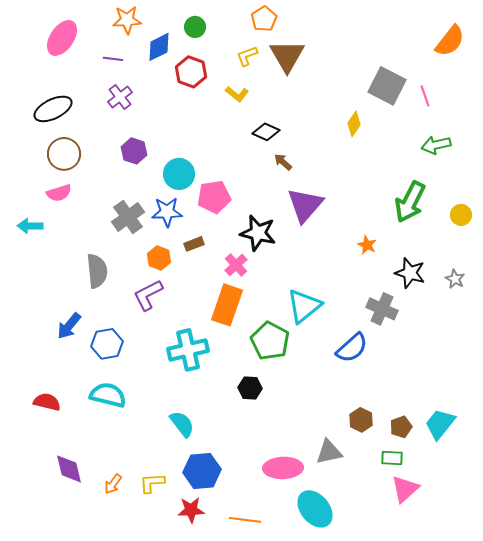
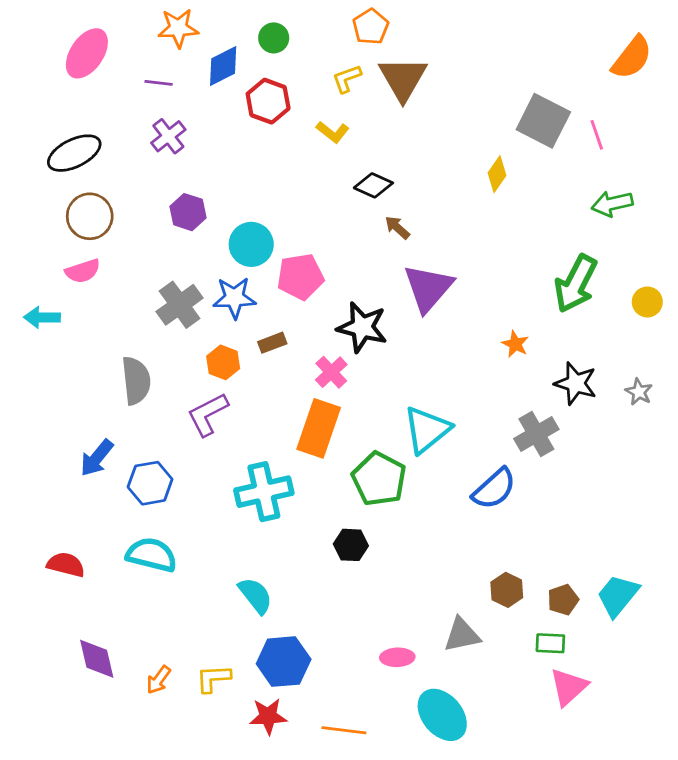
gray cross: (382, 309) -> (536, 434), turned 36
pink ellipse: (283, 468) -> (397, 657), size x0.6

